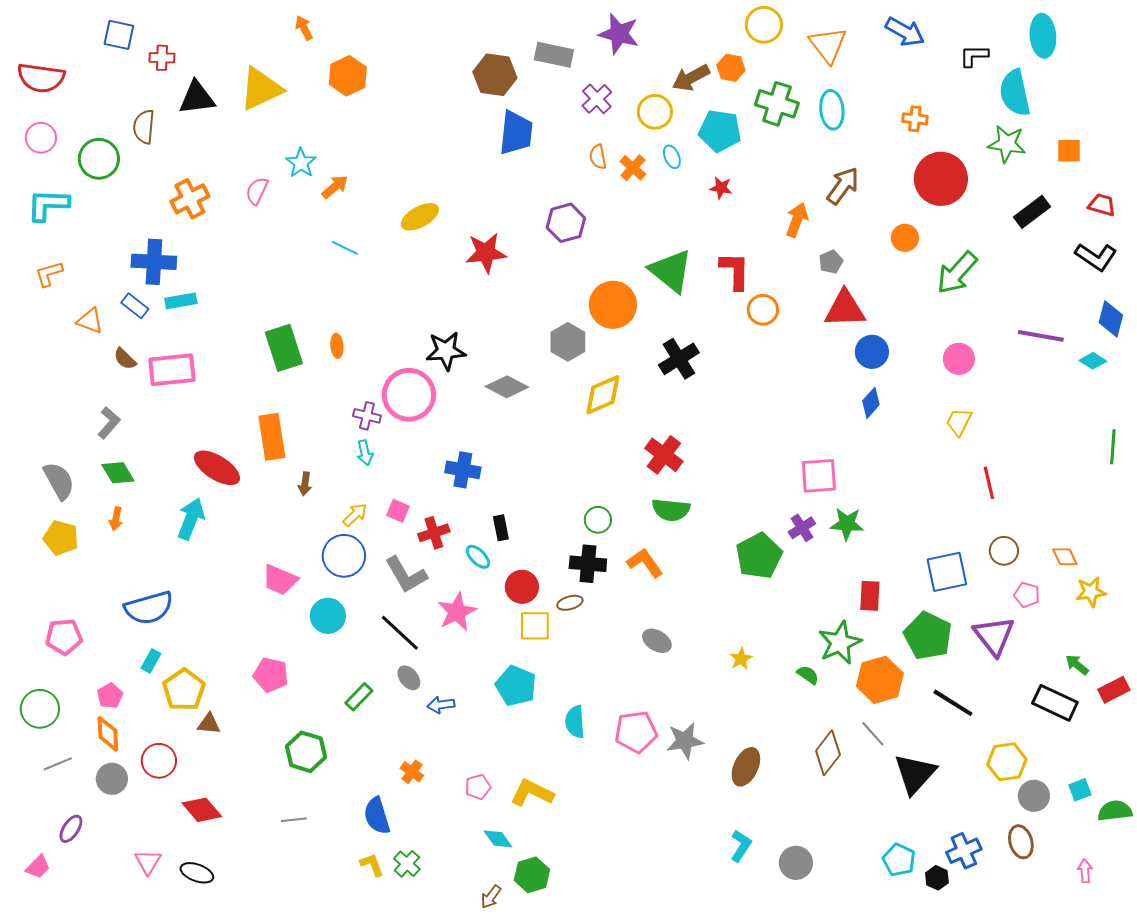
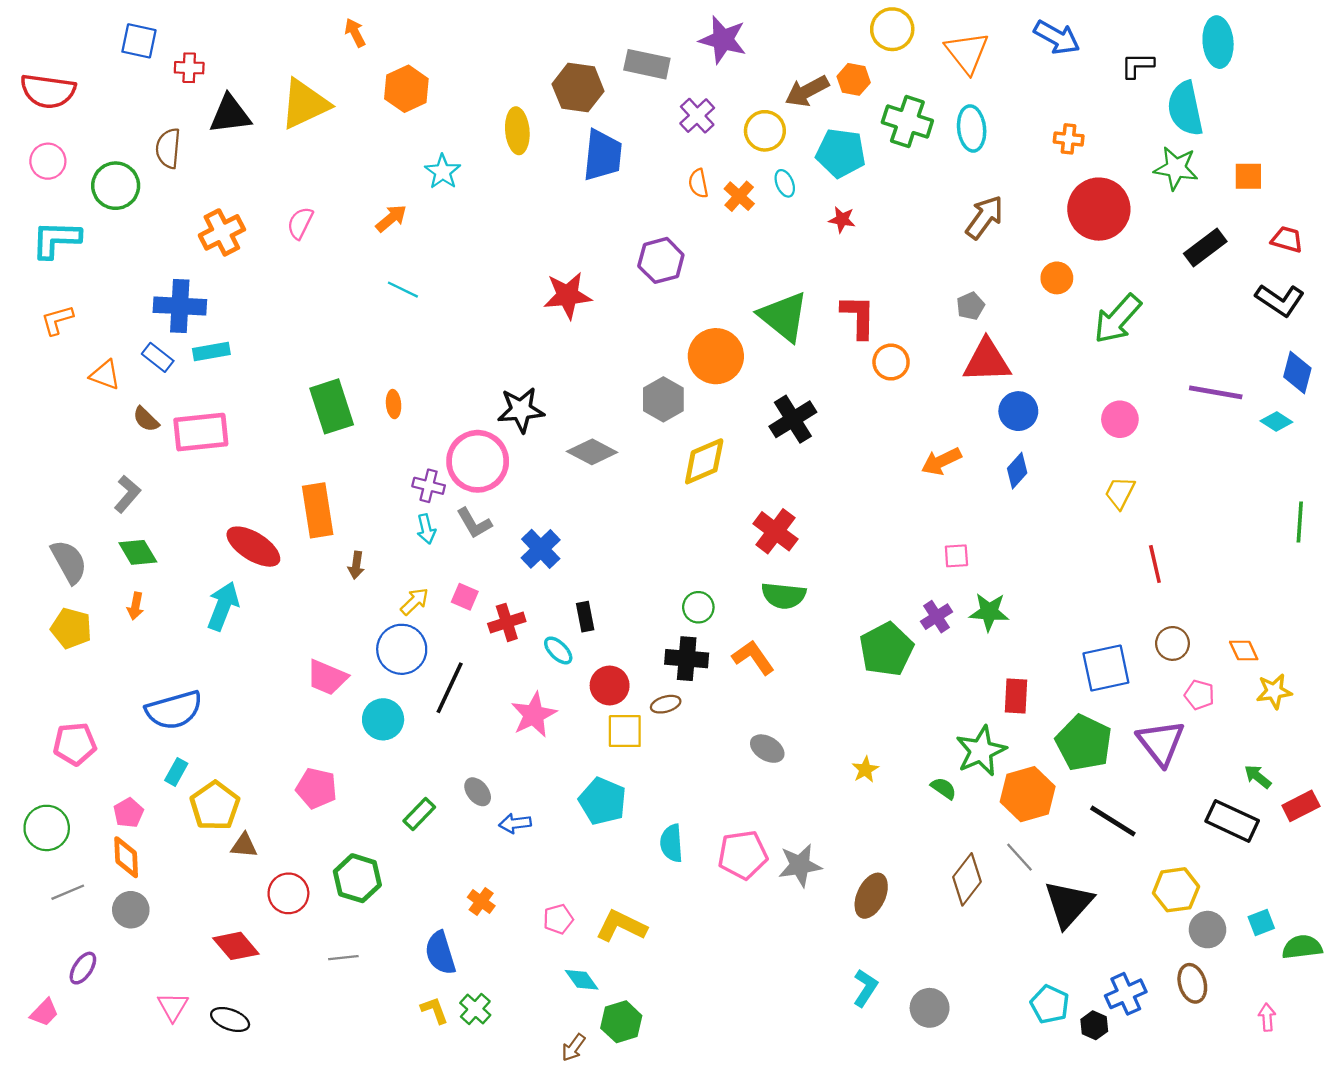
cyan star: (301, 163) -> (443, 172), moved
yellow ellipse: (420, 217) -> (517, 131), moved, turned -66
orange arrow: (797, 220) -> (941, 461), moved, turned -136
blue cross: (463, 470) -> (541, 549), turned 36
pink square: (819, 476) -> (956, 556), size x0.6
gray L-shape: (406, 575) -> (474, 523), moved, size x0.7
black line: (400, 633) -> (450, 688), moved, turned 72
red circle: (159, 761) -> (288, 893), moved

